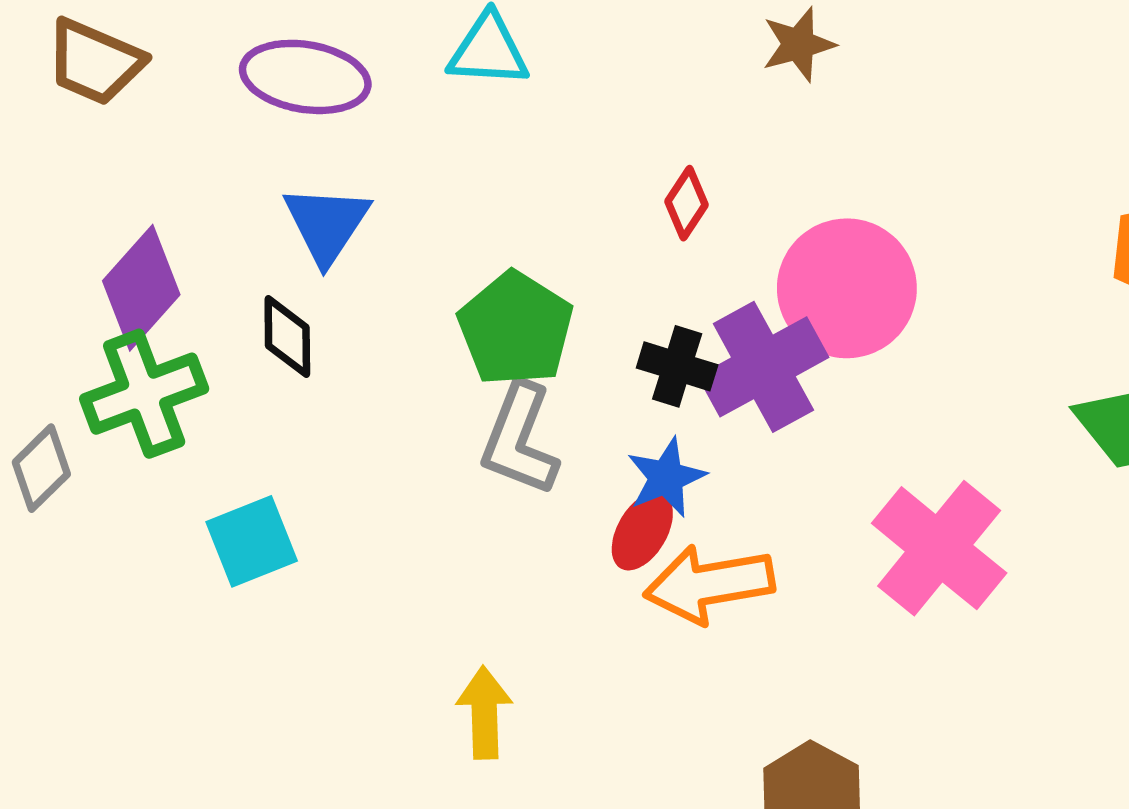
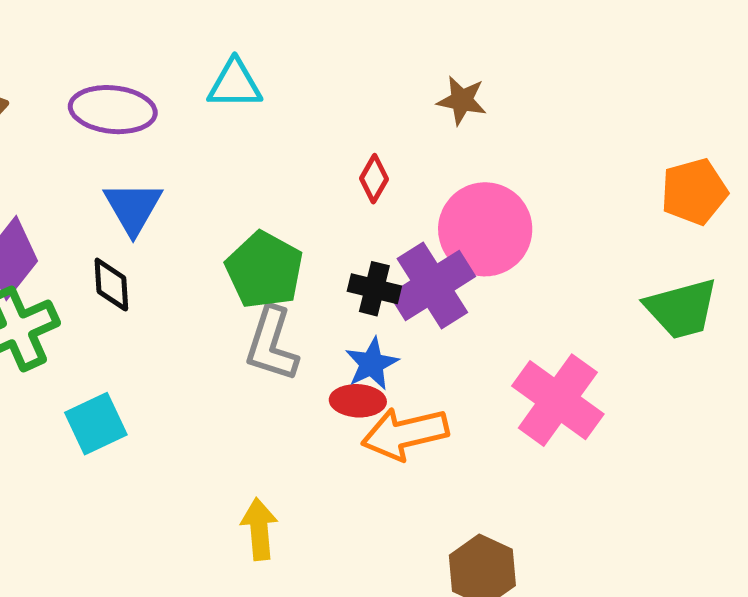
brown star: (798, 44) -> (462, 100), moved, turned 30
red ellipse: (642, 531) -> (358, 401), turned 66

